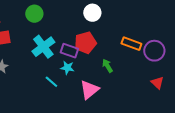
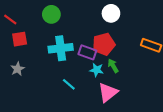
cyan cross: (43, 47) -> (61, 48), turned 30
green arrow: (107, 66) -> (113, 66), moved
cyan star: (67, 68) -> (97, 70), moved

